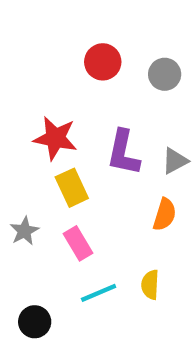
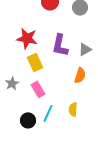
cyan line: (99, 293) -> (48, 113), turned -42
black circle: (35, 322) -> (28, 120), moved

